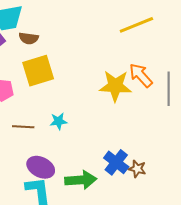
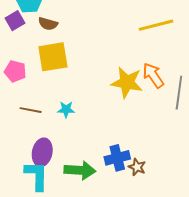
blue cross: (116, 162) -> (117, 158), turned 30
purple ellipse: (41, 167) -> (42, 152), turned 68

